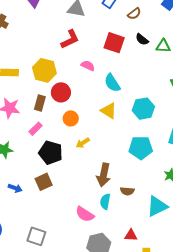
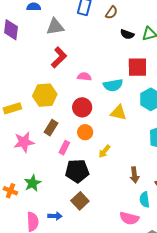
red square: (114, 43) -> (137, 67), moved
cyan semicircle: (112, 83) -> (113, 85), turned -48
red circle: (61, 92) -> (82, 107), moved
brown rectangle: (40, 103) -> (51, 128), turned 35
pink rectangle: (35, 129) -> (64, 148), moved
brown arrow: (104, 175) -> (135, 175), size x0.7

